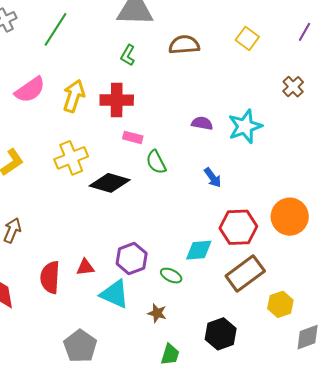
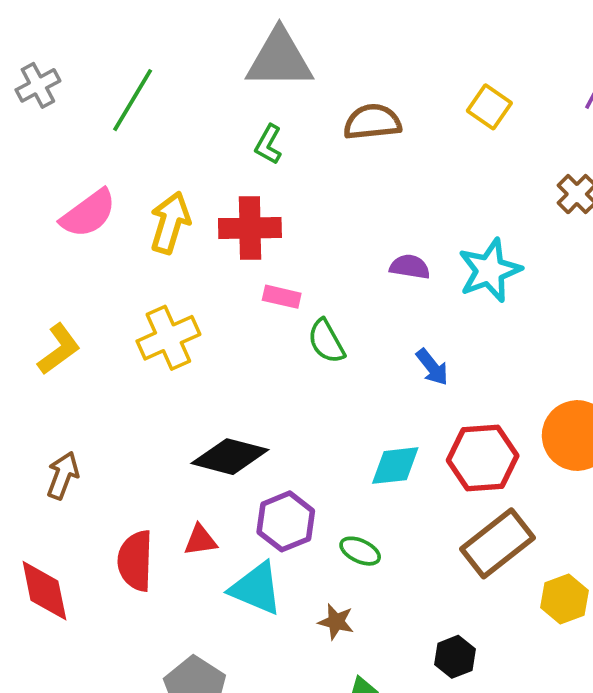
black diamond: (110, 183) -> (230, 457), moved
cyan diamond: (199, 250) -> (395, 466), moved
black hexagon: (221, 334) -> (455, 657), size x0.7

